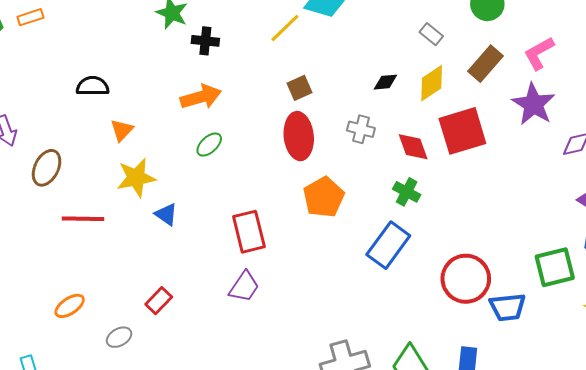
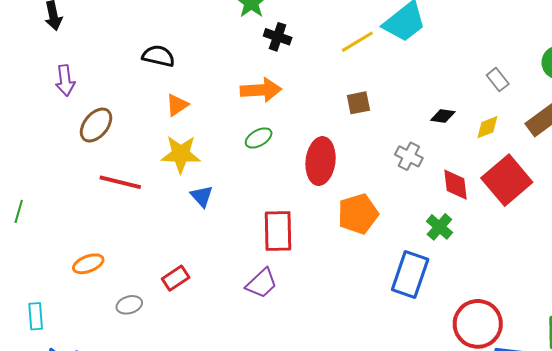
yellow diamond: (432, 83) -> (487, 127), size x0.7
red square: (462, 131) -> (507, 180), turned -36
red ellipse: (299, 136) -> (321, 161), moved
blue rectangle: (388, 245) -> (410, 275), turned -30

